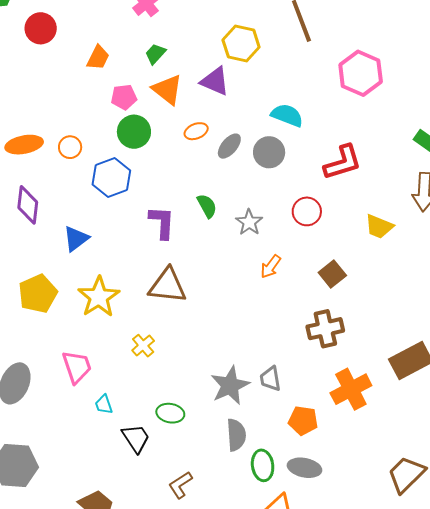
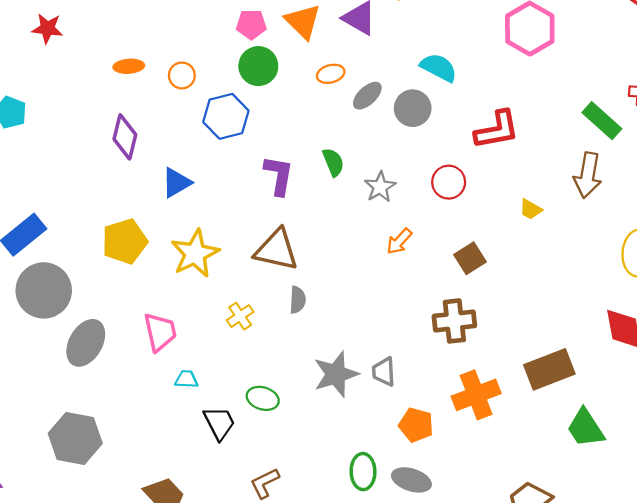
orange ellipse: (24, 145) -> (129, 66), size x0.7
yellow trapezoid: (379, 227) -> (531, 209), size x0.7
cyan trapezoid: (104, 404) -> (186, 379), turned 105
gray semicircle: (236, 435) -> (298, 300), moved, size x0.7

